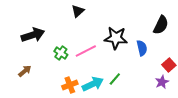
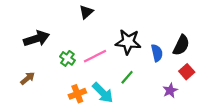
black semicircle: (161, 25) -> (181, 45), moved
green line: (115, 79) -> (127, 77), moved
purple star: (162, 82) -> (170, 90), moved
cyan arrow: (93, 84) -> (103, 93), turned 70

